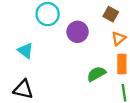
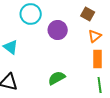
green semicircle: (96, 74) -> (57, 78), moved

